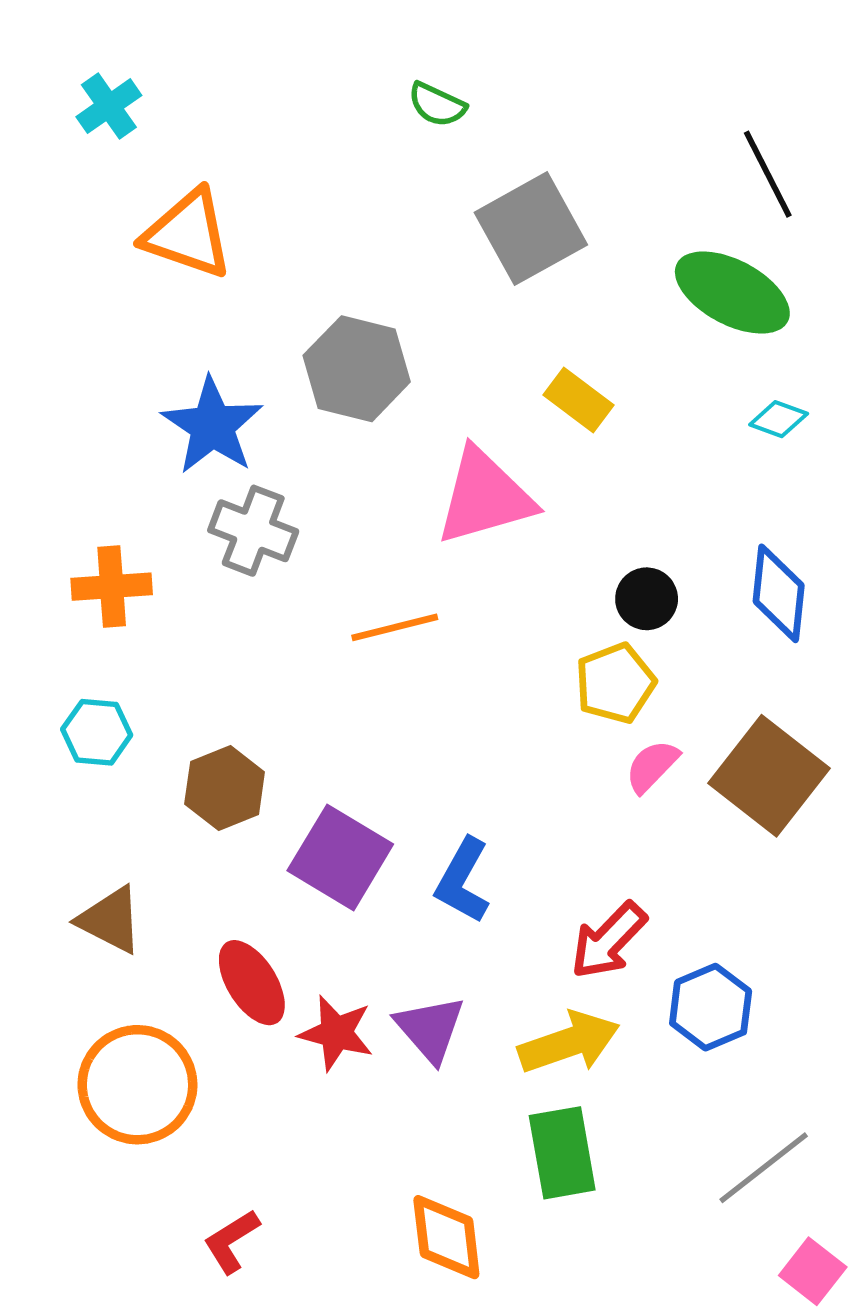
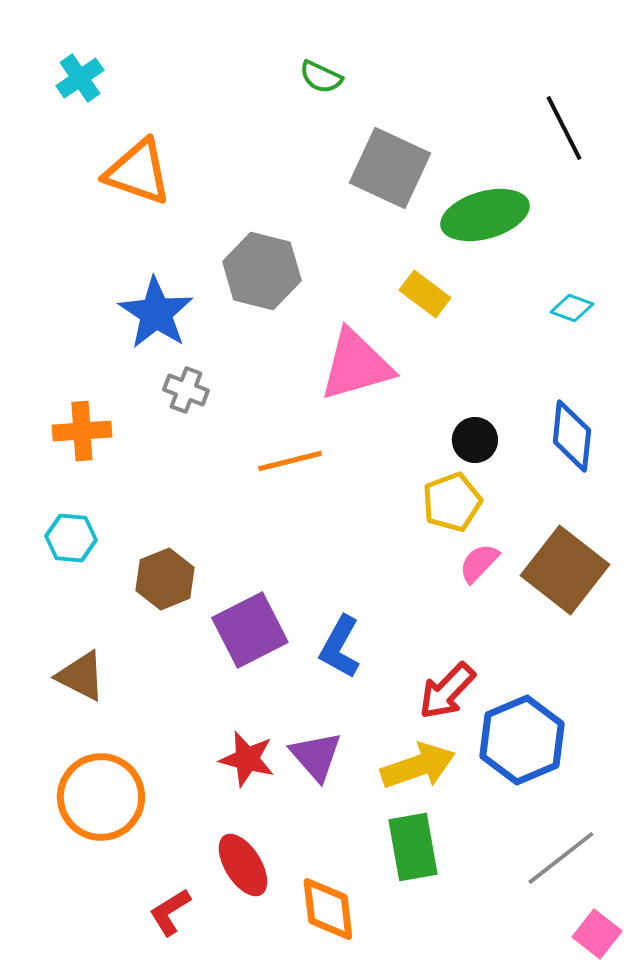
gray square: (531, 229) -> (390, 168), turned -36
green ellipse: (732, 293) -> (485, 215), moved, turned -44
gray cross: (253, 531) -> (186, 390), size x0.7
purple square: (340, 857) -> (250, 630), turned 32
red ellipse: (252, 983) -> (243, 865), moved
blue hexagon: (711, 1007) -> (522, 740), size x1.4

